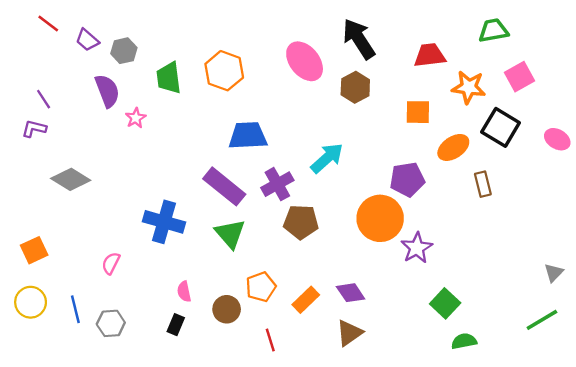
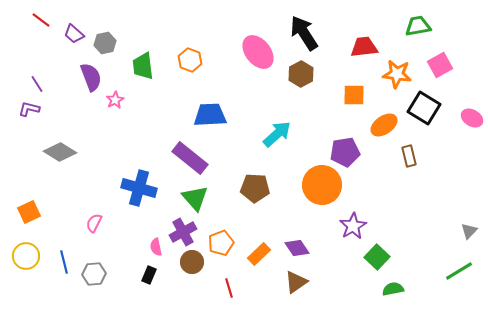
orange hexagon: (224, 71) -> (190, 60), size x0.7
purple cross: (277, 184) -> (183, 232), moved
purple star: (417, 248) -> (353, 226), moved

